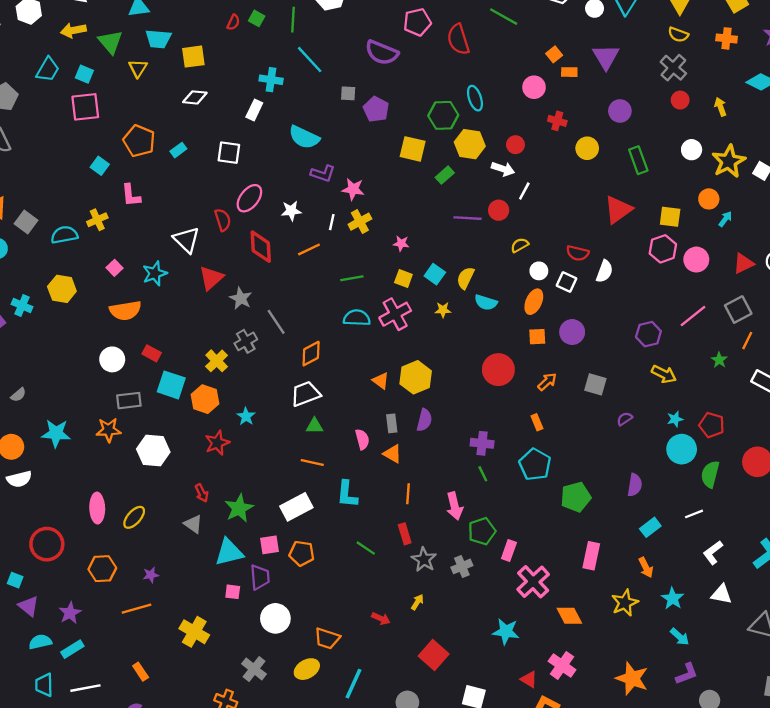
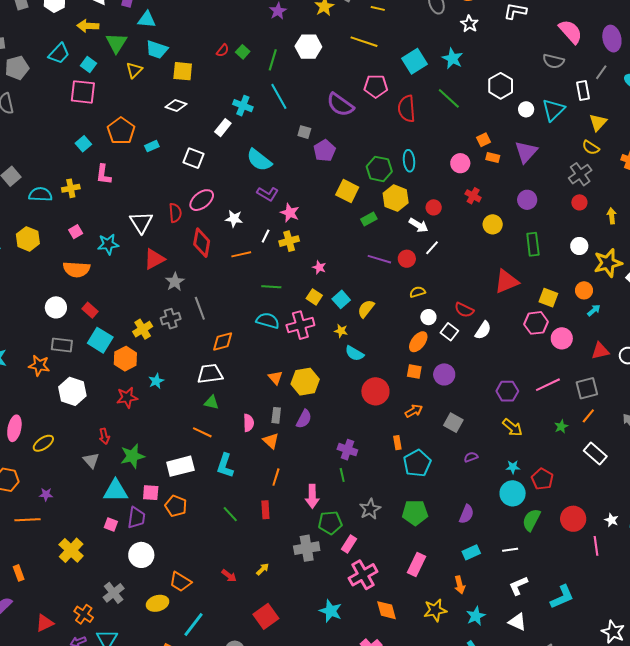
cyan semicircle: (486, 302) -> (354, 353), moved
cyan pentagon: (535, 464) -> (417, 463), moved
gray star: (424, 560) -> (370, 509), moved
gray cross: (462, 566) -> (307, 548), size x1.4

